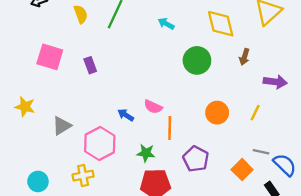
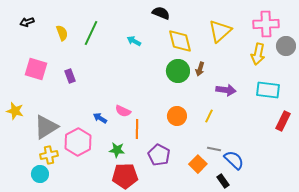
green circle: (197, 60) -> (178, 71), moved
gray triangle: (62, 126) -> (46, 127), size x1.5
yellow cross: (83, 176) -> (49, 155), moved
cyan circle: (38, 181) -> (40, 174), moved

